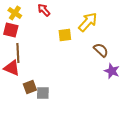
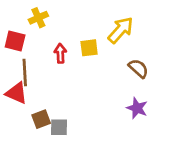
red arrow: (44, 10) -> (60, 53), moved, turned 40
yellow cross: (15, 13) -> (38, 18), moved, turned 32
purple star: (112, 71) -> (137, 108), moved

